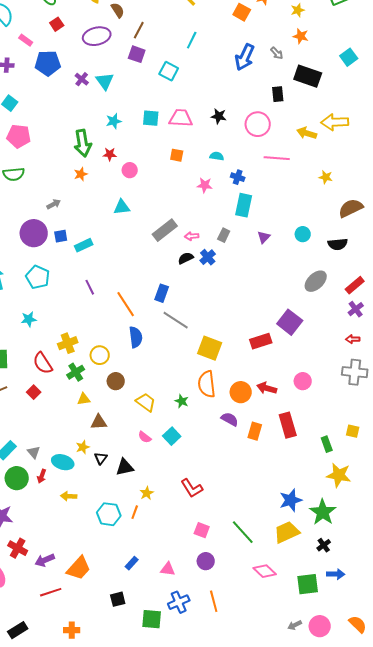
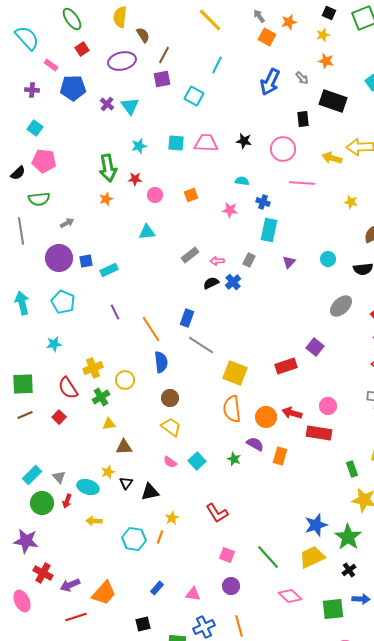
purple square: (137, 54) -> (162, 79), turned -30
orange square: (177, 155) -> (191, 195), moved, turned -32
gray arrow: (54, 204) -> (67, 223), moved
gray rectangle: (165, 230) -> (190, 255), size x0.7
purple square: (290, 322) -> (315, 347), size x0.7
brown circle: (116, 381) -> (170, 398), moved
green star: (182, 401) -> (234, 459), moved
red rectangle: (288, 425) -> (319, 433), moved, turned -65

